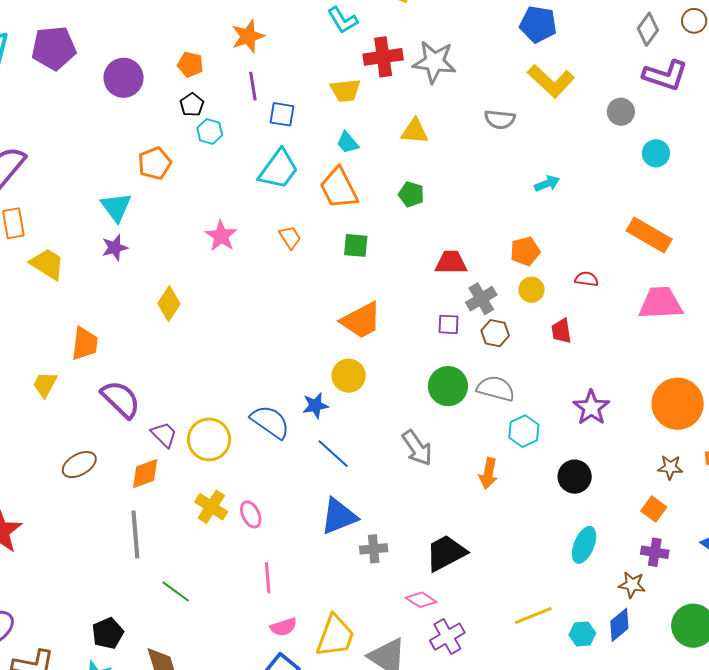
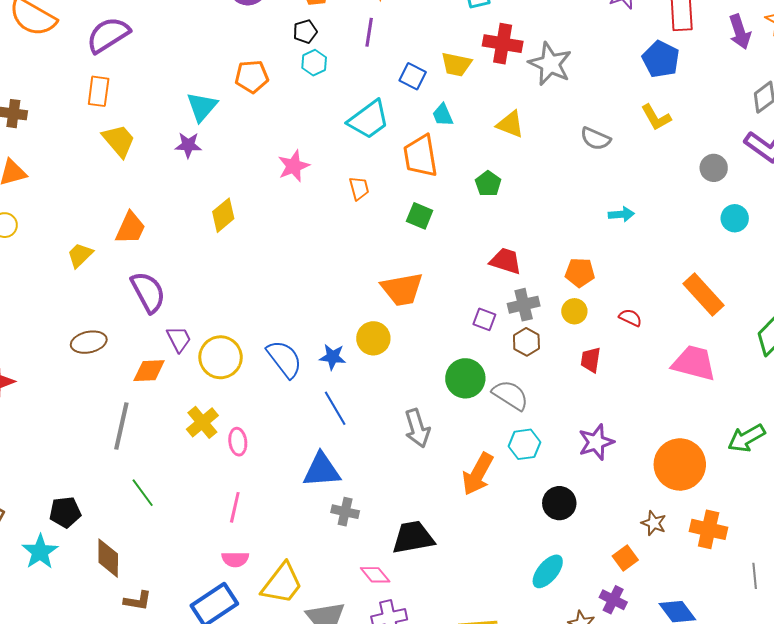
yellow L-shape: (551, 81) -> (656, 117), size x0.7
blue square: (282, 114) -> (413, 76), moved
orange arrow: (488, 473) -> (478, 474), size x1.4

